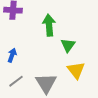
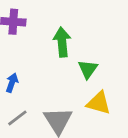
yellow triangle: (76, 70) -> (99, 103), turned -36

